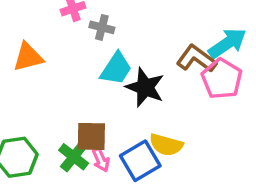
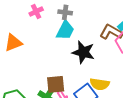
gray cross: (102, 27) -> (65, 12), moved
cyan trapezoid: (116, 69) -> (65, 30), moved

